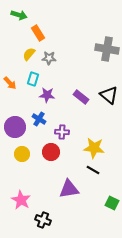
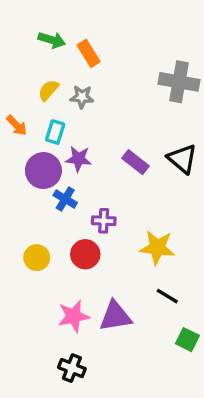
green arrow: (19, 15) -> (52, 40), moved
orange rectangle: (38, 33) -> (89, 53), moved
orange arrow: (10, 83) -> (17, 125), moved
purple circle: (15, 127) -> (43, 171), moved
black line: (93, 170) -> (167, 296), moved
pink star: (21, 200) -> (74, 316), moved, turned 30

